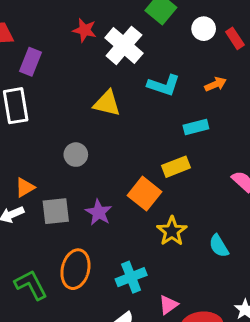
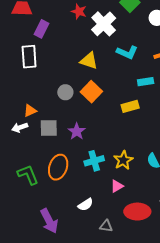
orange square: (145, 194) -> (91, 92), moved
yellow star: (172, 231) -> (123, 160), moved
cyan cross: (131, 277) -> (94, 161), moved
pink triangle: (168, 305) -> (117, 186), moved

